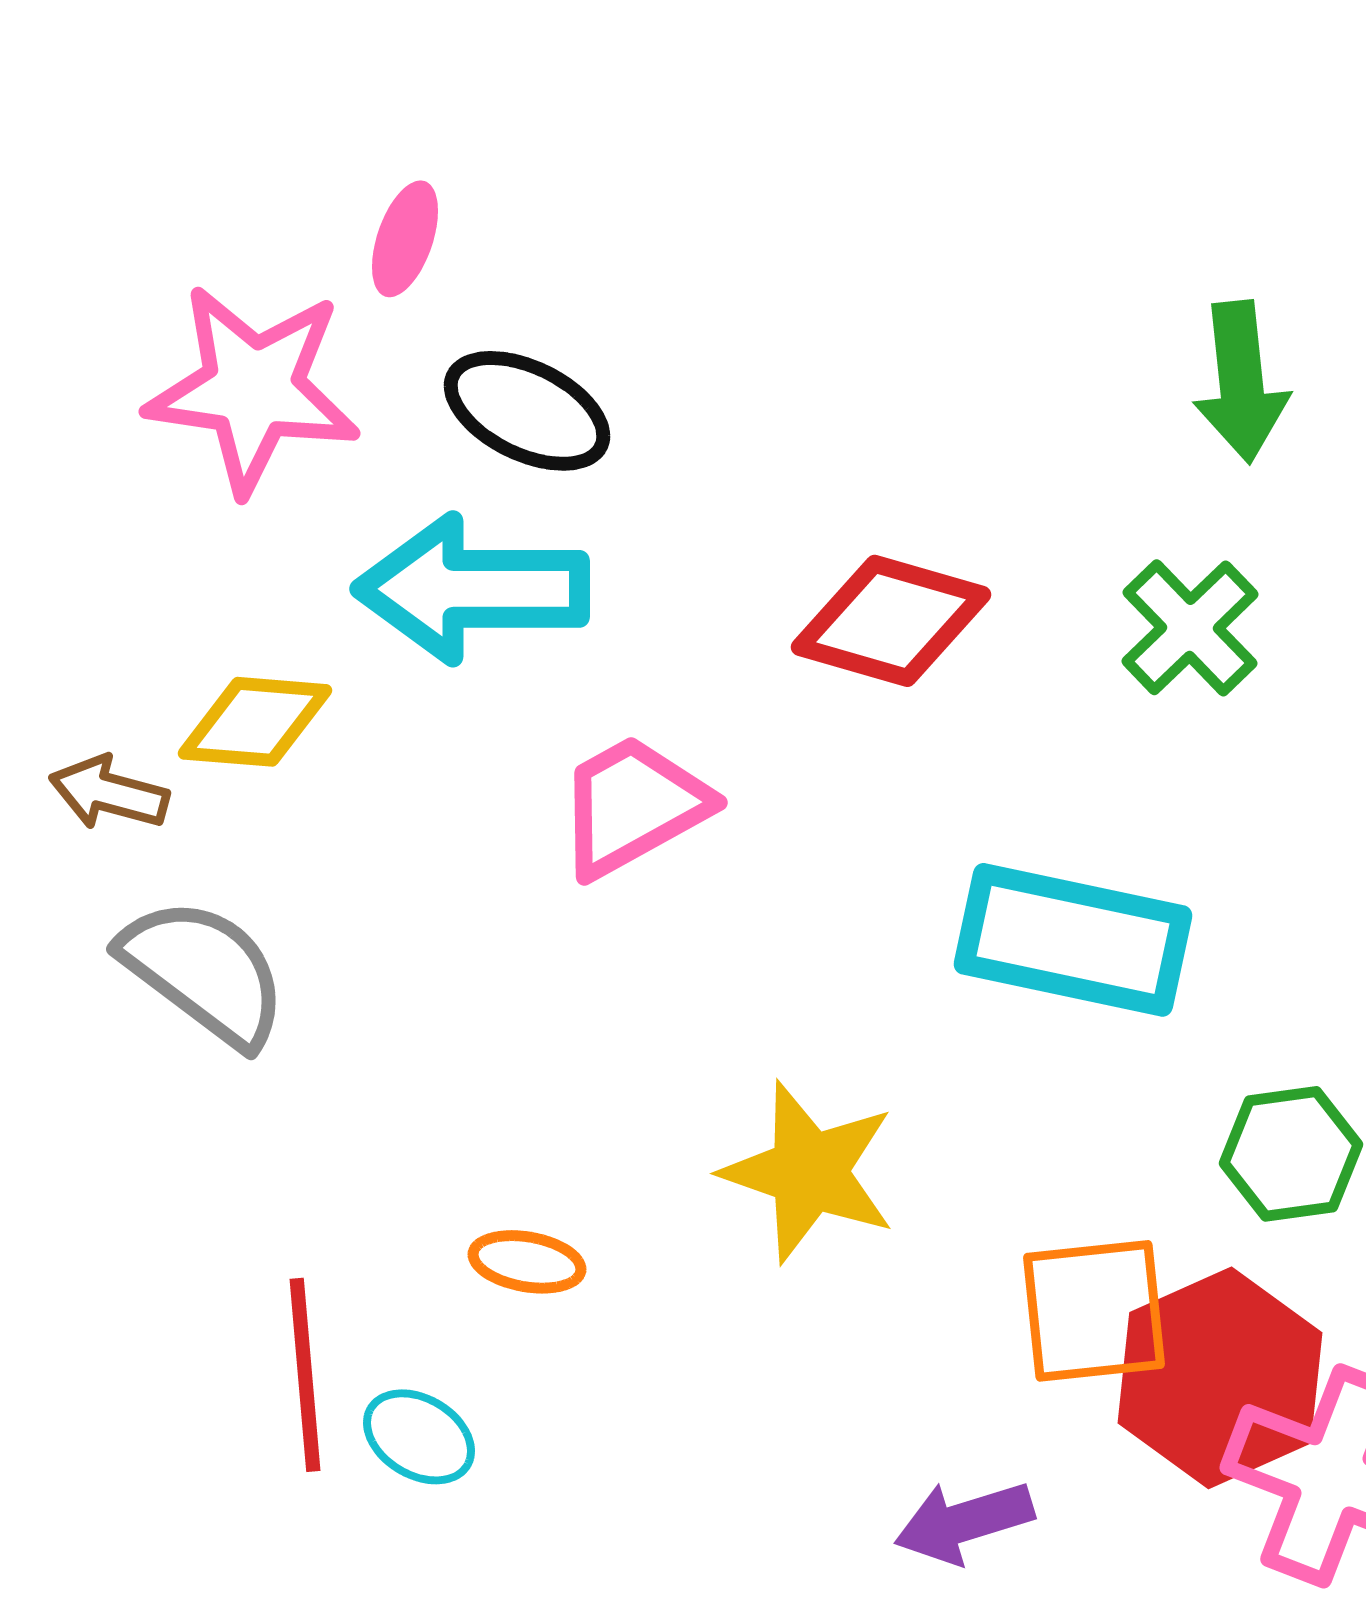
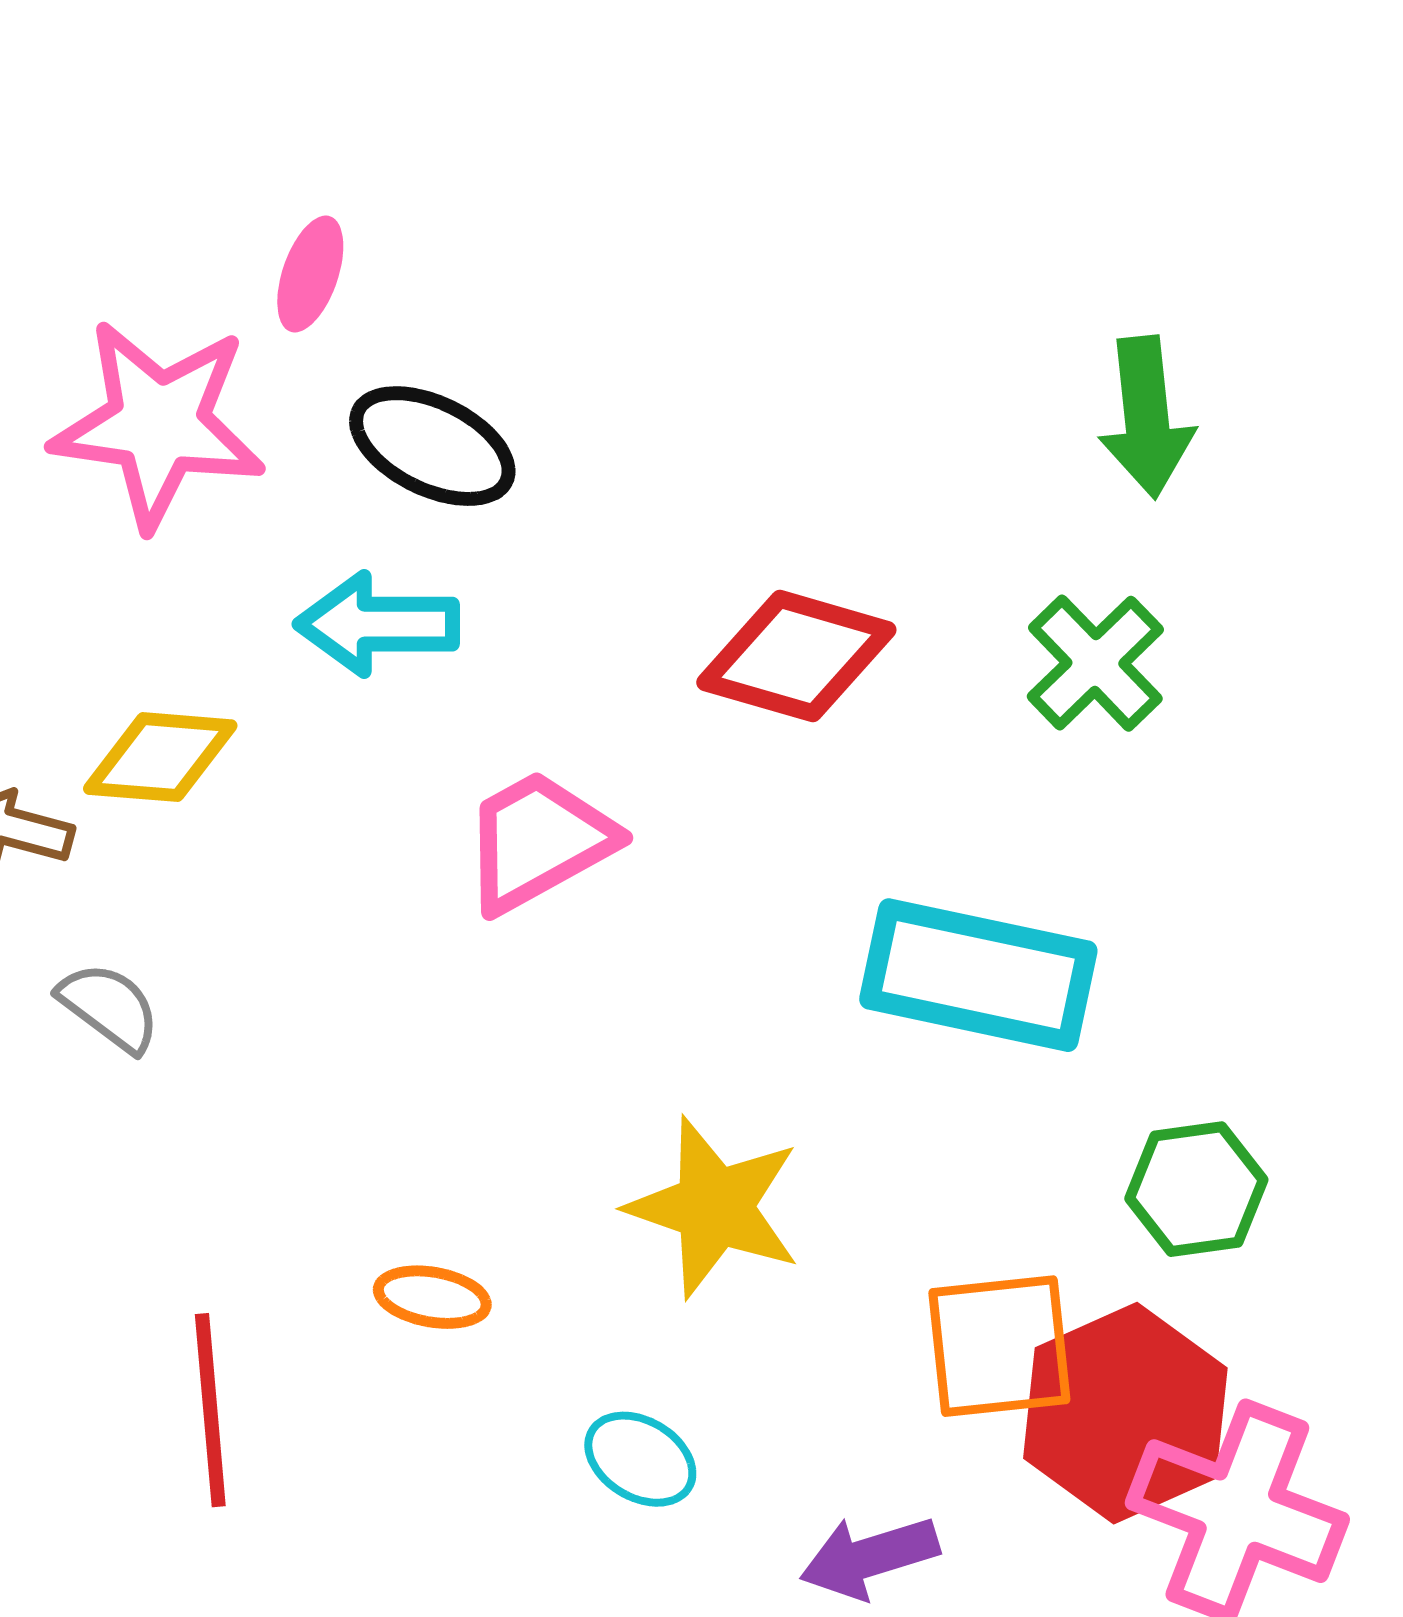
cyan arrow: (472, 589) -> (377, 624), size x0.7
gray semicircle: (204, 972) -> (109, 1007), size x0.6
cyan ellipse: (419, 1437) -> (640, 1459), moved

